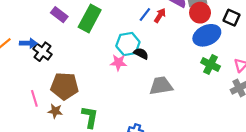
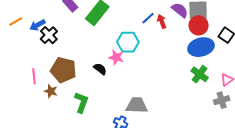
red arrow: (160, 15) -> (162, 21), turned -64
blue arrow: (28, 43) -> (37, 25), turned 140
black semicircle: (141, 54) -> (100, 69), moved
gray trapezoid: (161, 86) -> (137, 105), moved

